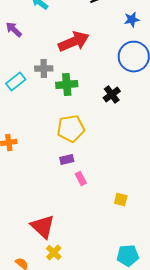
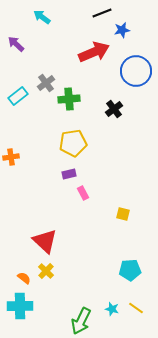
blue star: (132, 20) -> (122, 30), moved
red arrow: (74, 42) -> (94, 52), moved
gray cross: (44, 69) -> (46, 83), turned -36
yellow cross: (54, 253) -> (46, 271), moved

